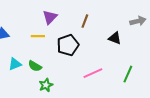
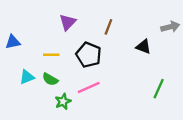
yellow line: (38, 36) -> (51, 55), moved
black pentagon: (68, 45) -> (89, 55), turned -30
pink line: (93, 73) -> (89, 87), moved

